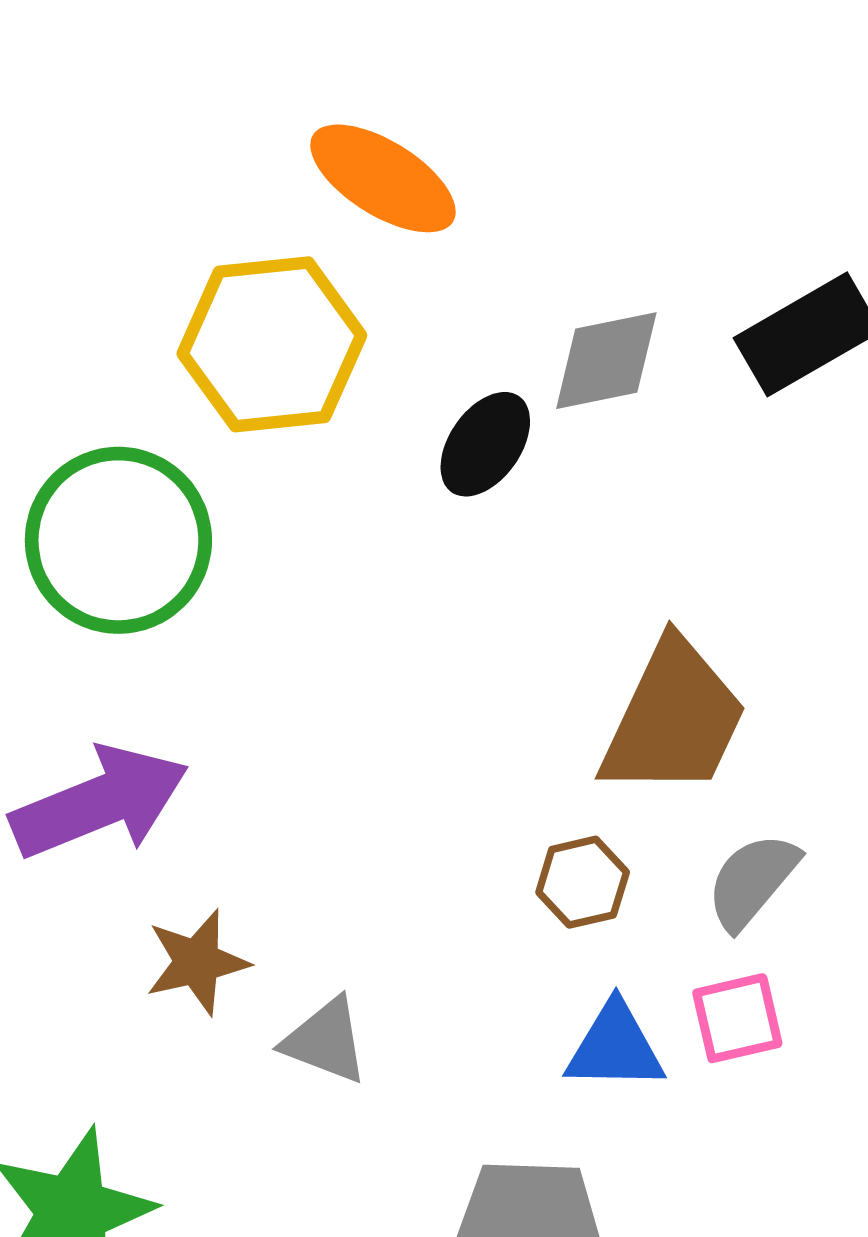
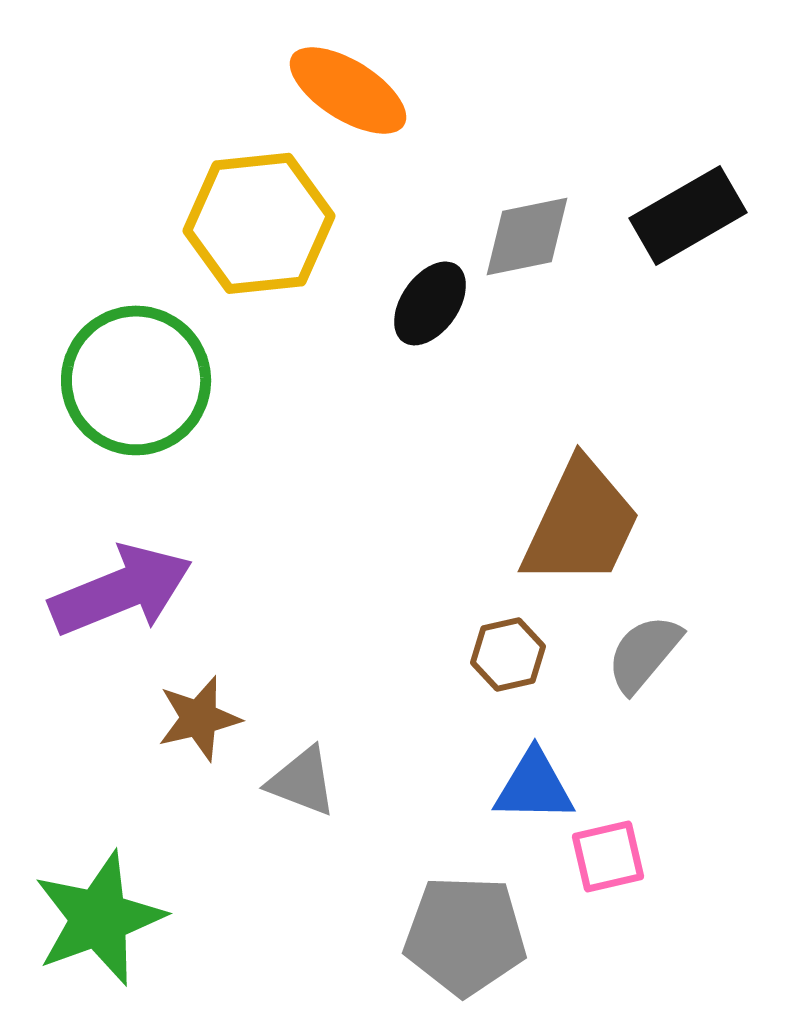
pink square: (737, 1018) -> (608, 856), moved

